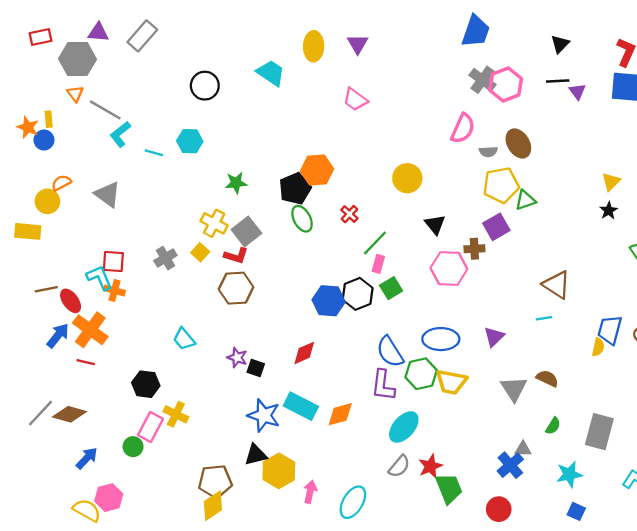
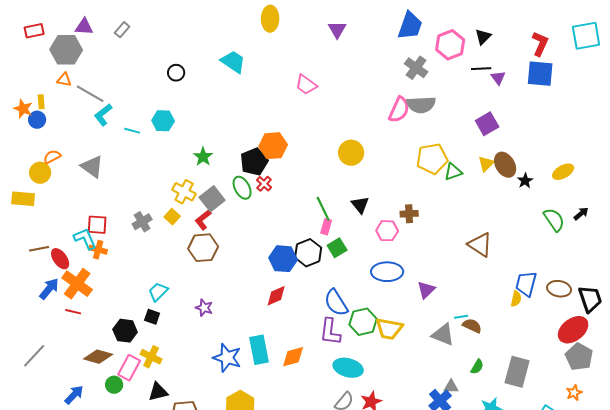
gray rectangle: (142, 36) -> (122, 30), size x0.6
purple triangle: (358, 44) -> (337, 30), moved
yellow ellipse: (314, 46) -> (270, 19), moved
pink hexagon: (506, 84) -> (450, 45), moved
black circle: (205, 86) -> (176, 73), size x0.7
orange triangle: (75, 94) -> (64, 80), turned -42
brown ellipse: (518, 143) -> (505, 165), moved
gray semicircle: (488, 152) -> (421, 105), moved, size x1.8
yellow triangle: (611, 182) -> (486, 164), moved
green star: (236, 183) -> (203, 157), turned -30
red cross: (349, 214) -> (264, 184), moved
green ellipse: (302, 219) -> (242, 188), moved
black triangle: (435, 224) -> (360, 205), moved
purple square: (496, 227) -> (487, 124), moved
green line: (375, 243) -> (323, 209), turned -70
red L-shape: (236, 256) -> (203, 220), turned 125
pink hexagon: (449, 268) -> (387, 231), size x0.7
cyan line: (544, 318) -> (461, 317), moved
cyan trapezoid: (184, 339) -> (158, 292), turned 85
blue ellipse: (441, 339) -> (387, 272), moved
red diamond: (304, 353) -> (276, 296), moved
black square: (256, 368) -> (152, 317), moved
gray triangle: (514, 389) -> (443, 335), turned -35
cyan rectangle: (301, 406) -> (259, 350), turned 52
brown diamond: (69, 414) -> (98, 357), moved
cyan ellipse: (404, 427) -> (348, 368), turned 64
black triangle: (256, 455) -> (158, 392), moved

